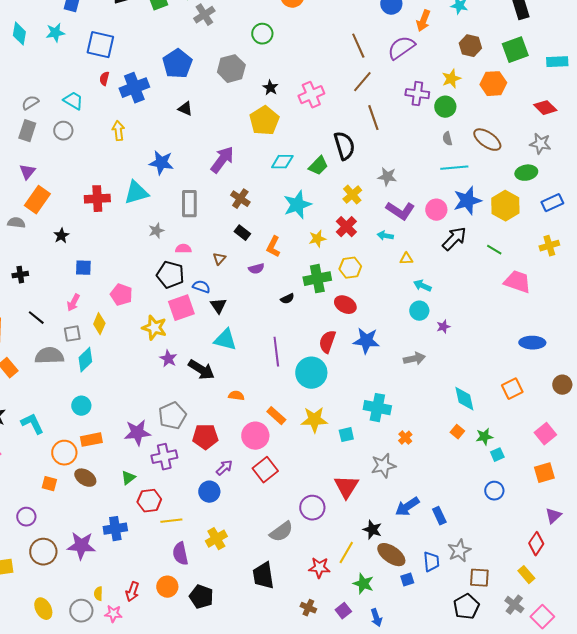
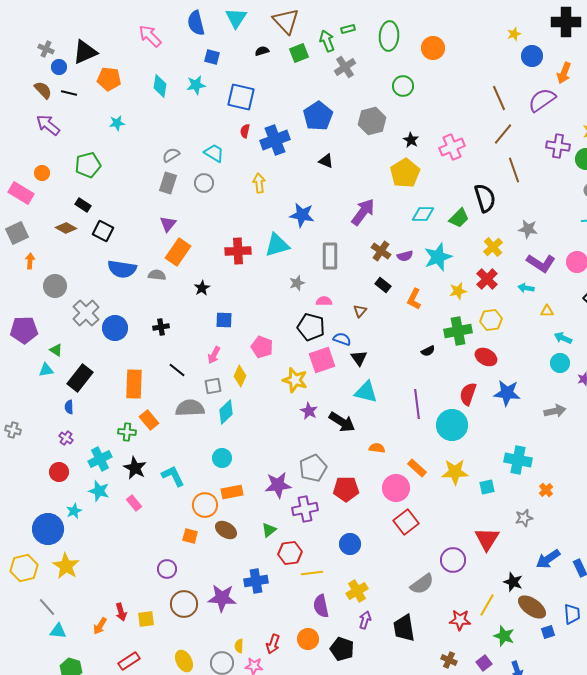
purple semicircle: (256, 269) -> (405, 256), moved
gray star: (383, 466) -> (524, 518), size x0.7
purple arrow: (224, 468) -> (365, 620), moved, turned -30

